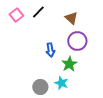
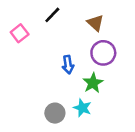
pink square: (16, 15) -> (20, 33), moved

